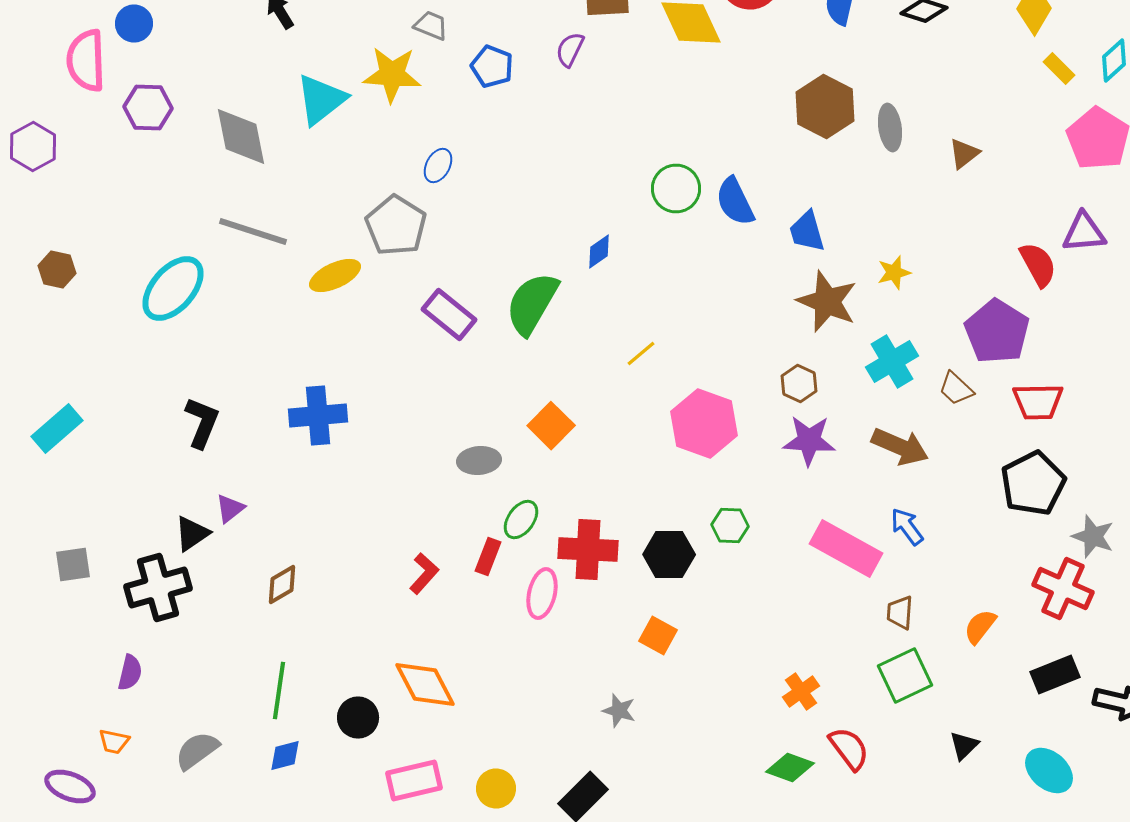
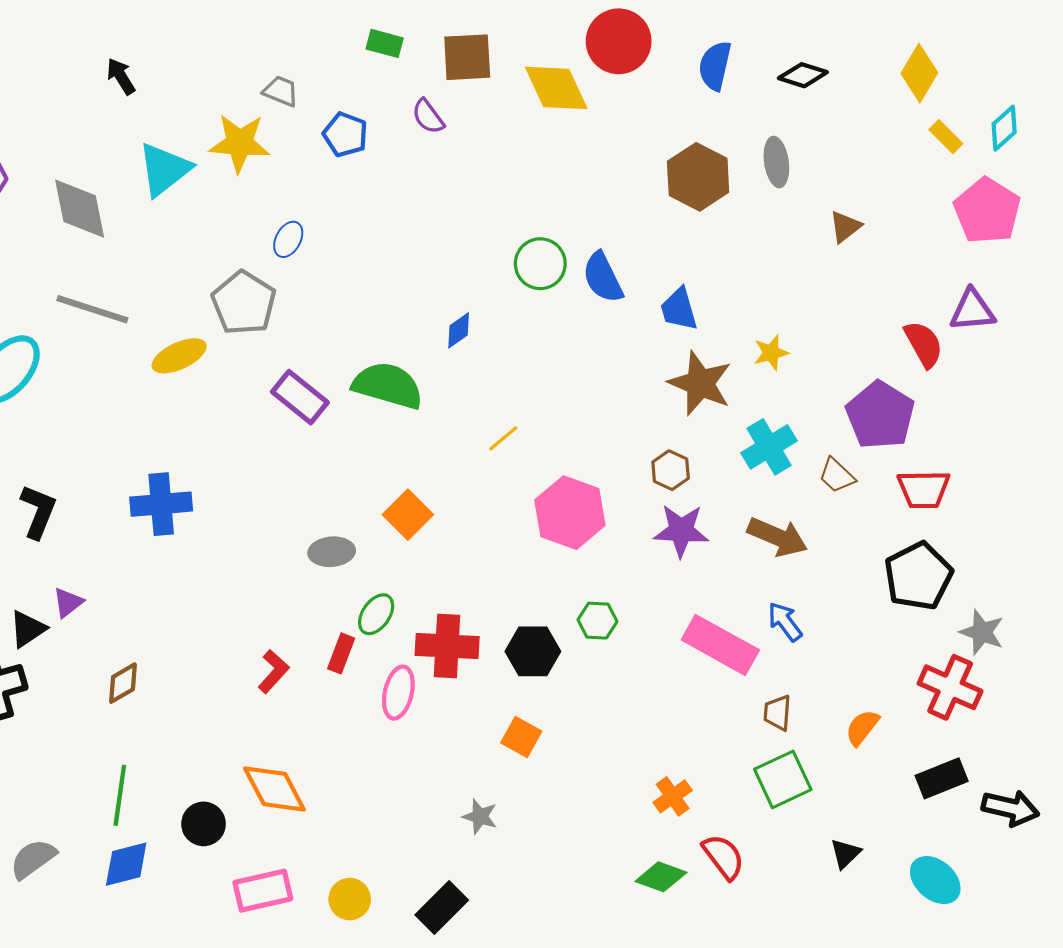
purple semicircle: (570, 50) -> (428, 116), turned -63
gray ellipse: (890, 128) -> (776, 162), moved
green semicircle: (532, 304) -> (388, 385), turned 76
blue diamond: (285, 756) -> (126, 864), size x1.4

